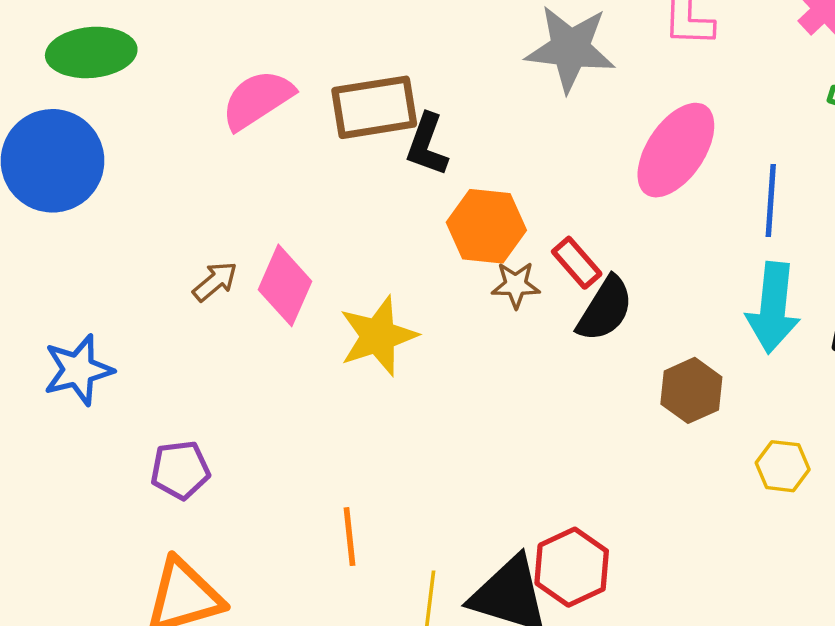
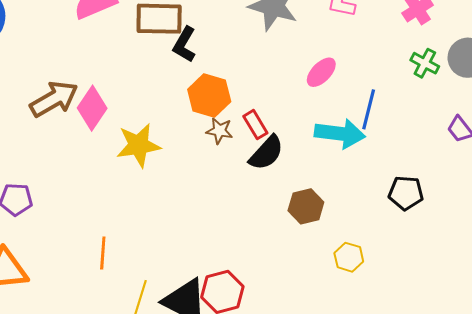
pink ellipse: (676, 150) -> (321, 72), size x0.6
brown arrow: (215, 281) -> (54, 99), size x1.8
cyan arrow: (773, 308) -> (340, 134), moved, turned -99

